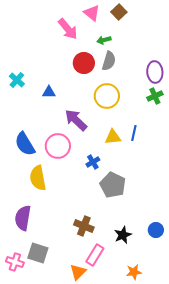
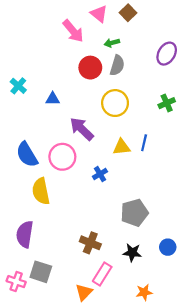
purple ellipse: (155, 72) -> (167, 54), moved, turned 35
gray pentagon: (113, 185) -> (134, 213), moved, turned 30
black star: (123, 235) -> (132, 252), turned 30

